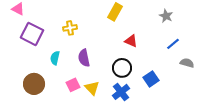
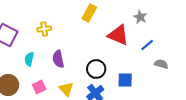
red triangle: (131, 41) -> (118, 35), moved, size x1.6
blue square: (151, 79) -> (125, 80), turned 35
pink square: (73, 85) -> (39, 87), moved

